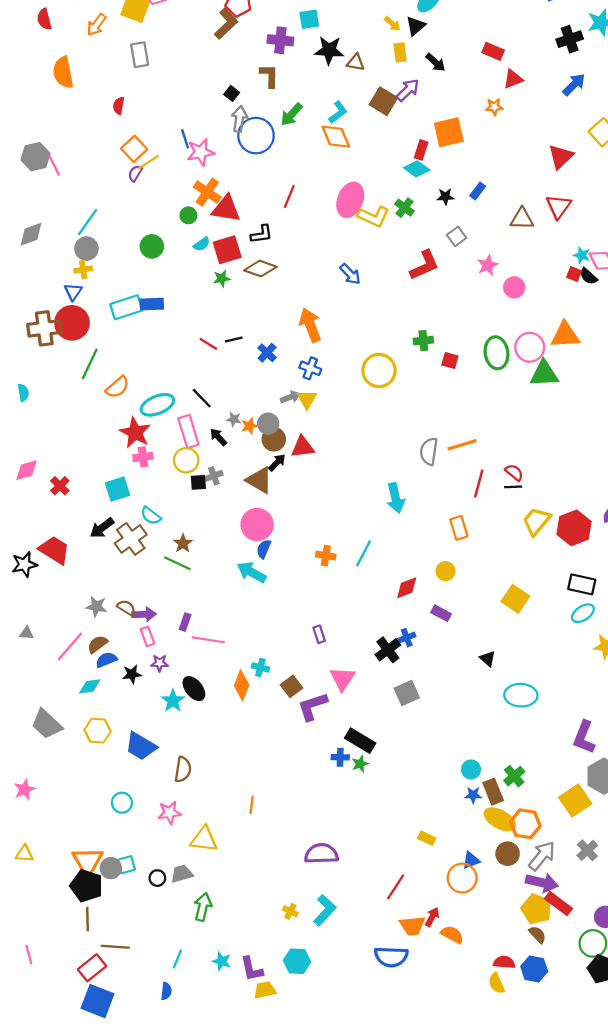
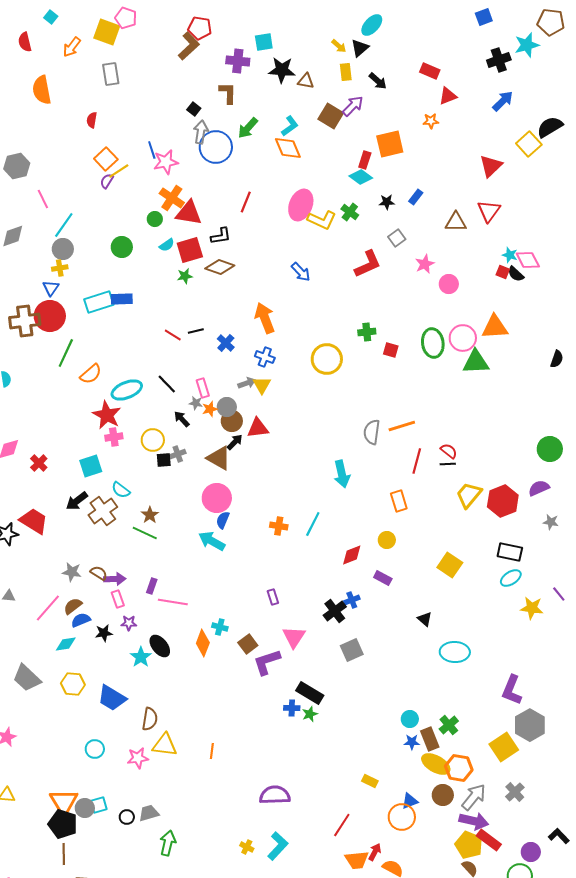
pink line: (54, 165) -> (43, 199), moved
pink rectangle: (188, 431) -> (203, 388), moved, size x0.7
yellow triangle: (204, 839) -> (165, 745), moved

